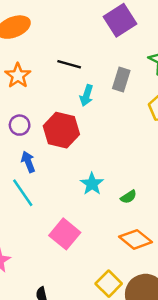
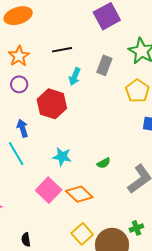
black line: (69, 64) -> (62, 50), turned -30
purple circle: (20, 125) -> (19, 84), moved
cyan star: (92, 184) -> (62, 157), moved, turned -30
orange diamond: (136, 239) -> (79, 194), moved

